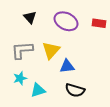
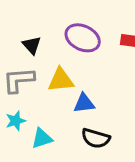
black triangle: (30, 17) -> (32, 45), moved
yellow triangle: (51, 50) -> (61, 80), turned 42

